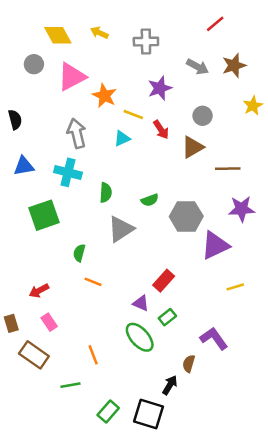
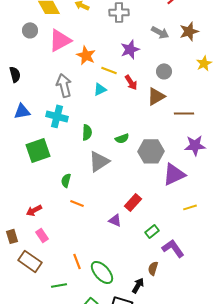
green rectangle: (167, 317) -> (152, 231), moved
green ellipse: (140, 337) -> (102, 272), moved

